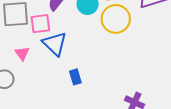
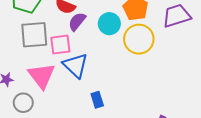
pink triangle: (22, 53) -> (42, 76), size x1.8

